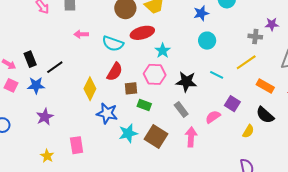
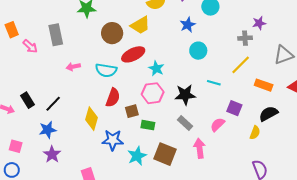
pink square: (11, 85) -> (16, 146), moved
blue star: (36, 85) -> (48, 130), moved
black semicircle: (265, 115) -> (268, 114), turned 120

